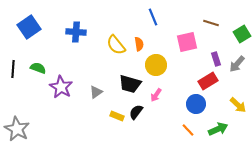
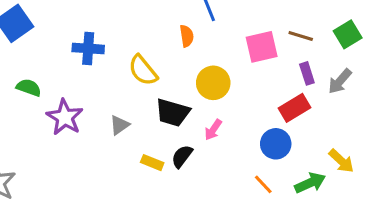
brown line: (211, 23) -> (301, 36), moved
blue cross: (76, 32) -> (88, 48), moved
orange semicircle: (139, 44) -> (187, 36), moved
yellow semicircle: (116, 45) -> (143, 70), moved
yellow arrow: (238, 105) -> (341, 161), moved

